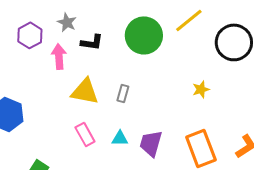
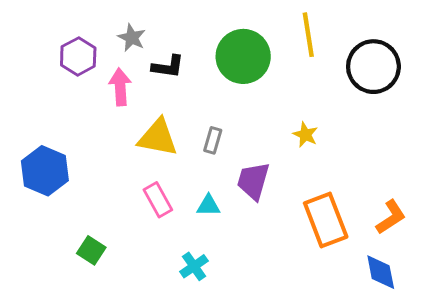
yellow line: (189, 20) -> (308, 35), turned -60
yellow star: (201, 89) -> (305, 135), moved, turned -30
purple trapezoid: (151, 143) -> (253, 181), moved

